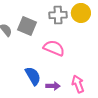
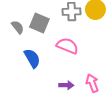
blue semicircle: (33, 76) -> (32, 58), moved

